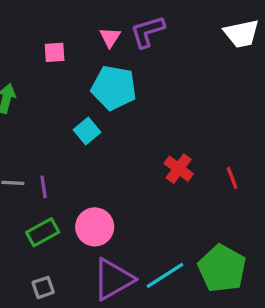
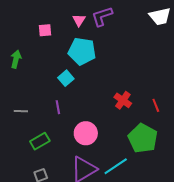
purple line: (44, 187) -> (58, 107), moved
pink circle: (95, 227) -> (86, 133), moved
green pentagon: (222, 269) -> (143, 138), moved

